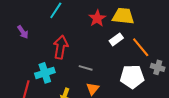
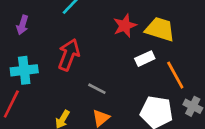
purple arrow: (23, 32) -> (22, 25), turned 40
cyan cross: (45, 73) -> (24, 70), moved

